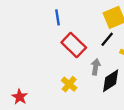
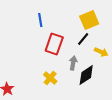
red rectangle: (74, 45) -> (54, 44), turned 65

